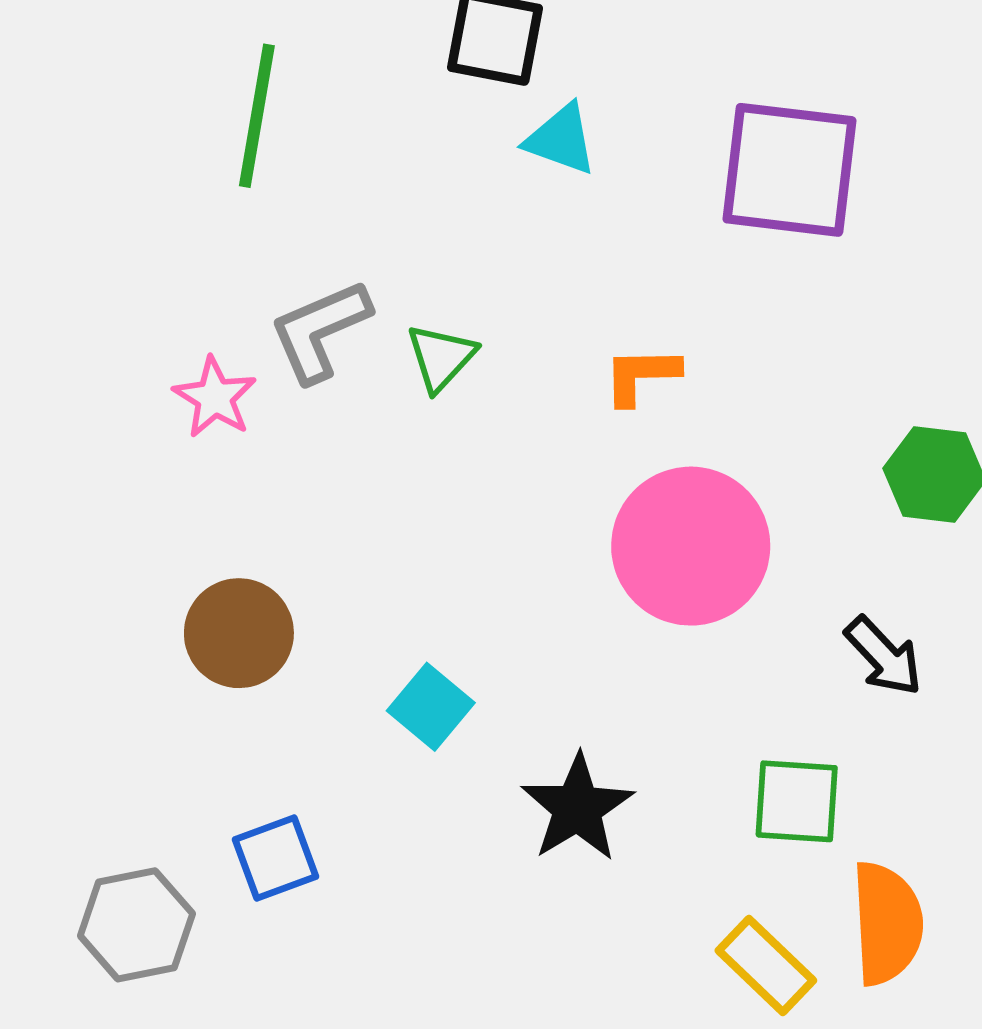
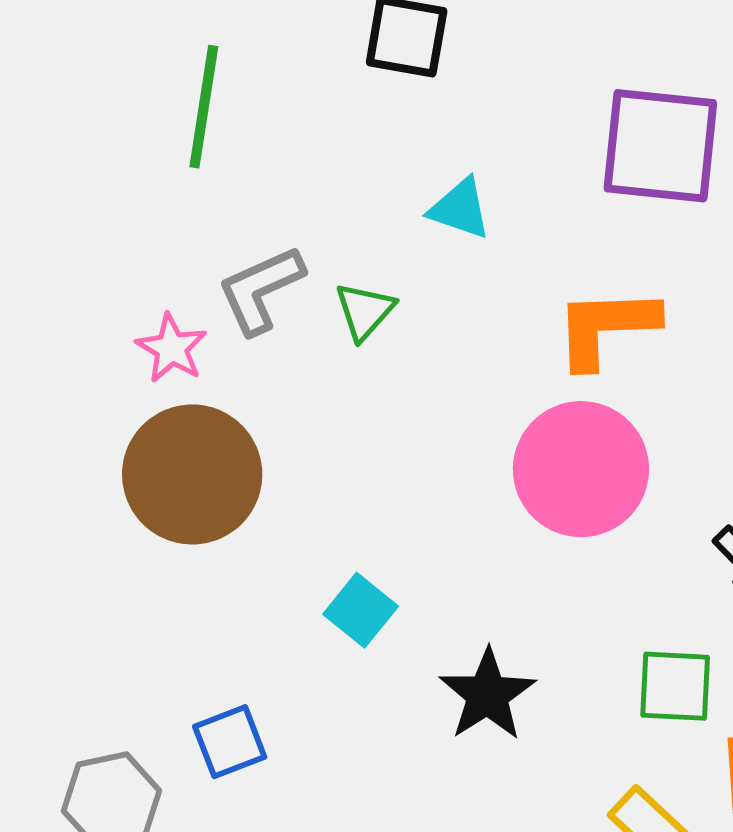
cyan triangle: (561, 139) -> (460, 209), moved
orange L-shape: (641, 375) -> (606, 327), moved, size x1.6
brown circle: (239, 633) -> (192, 474), moved, size x1.5

